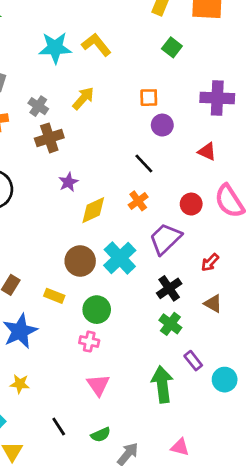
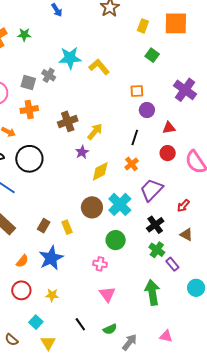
yellow L-shape: (96, 45) -> (99, 67), moved
yellow arrow: (83, 98) -> (95, 132), moved
purple cross: (217, 98) -> (185, 90), turned 35
gray cross: (38, 106) -> (49, 75), moved
red triangle: (207, 152) -> (169, 128), moved, turned -32
black line: (144, 163) -> (135, 137), turned 63
red circle: (191, 204) -> (168, 153), moved
yellow rectangle: (54, 296) -> (67, 227), moved, turned 48
green circle: (97, 310) -> (116, 240), moved
purple rectangle: (193, 361) -> (172, 264), moved

